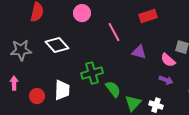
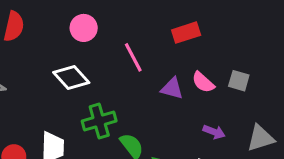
white diamond: (57, 45) -> (71, 78), moved
pink semicircle: (168, 60) -> (203, 82), moved

